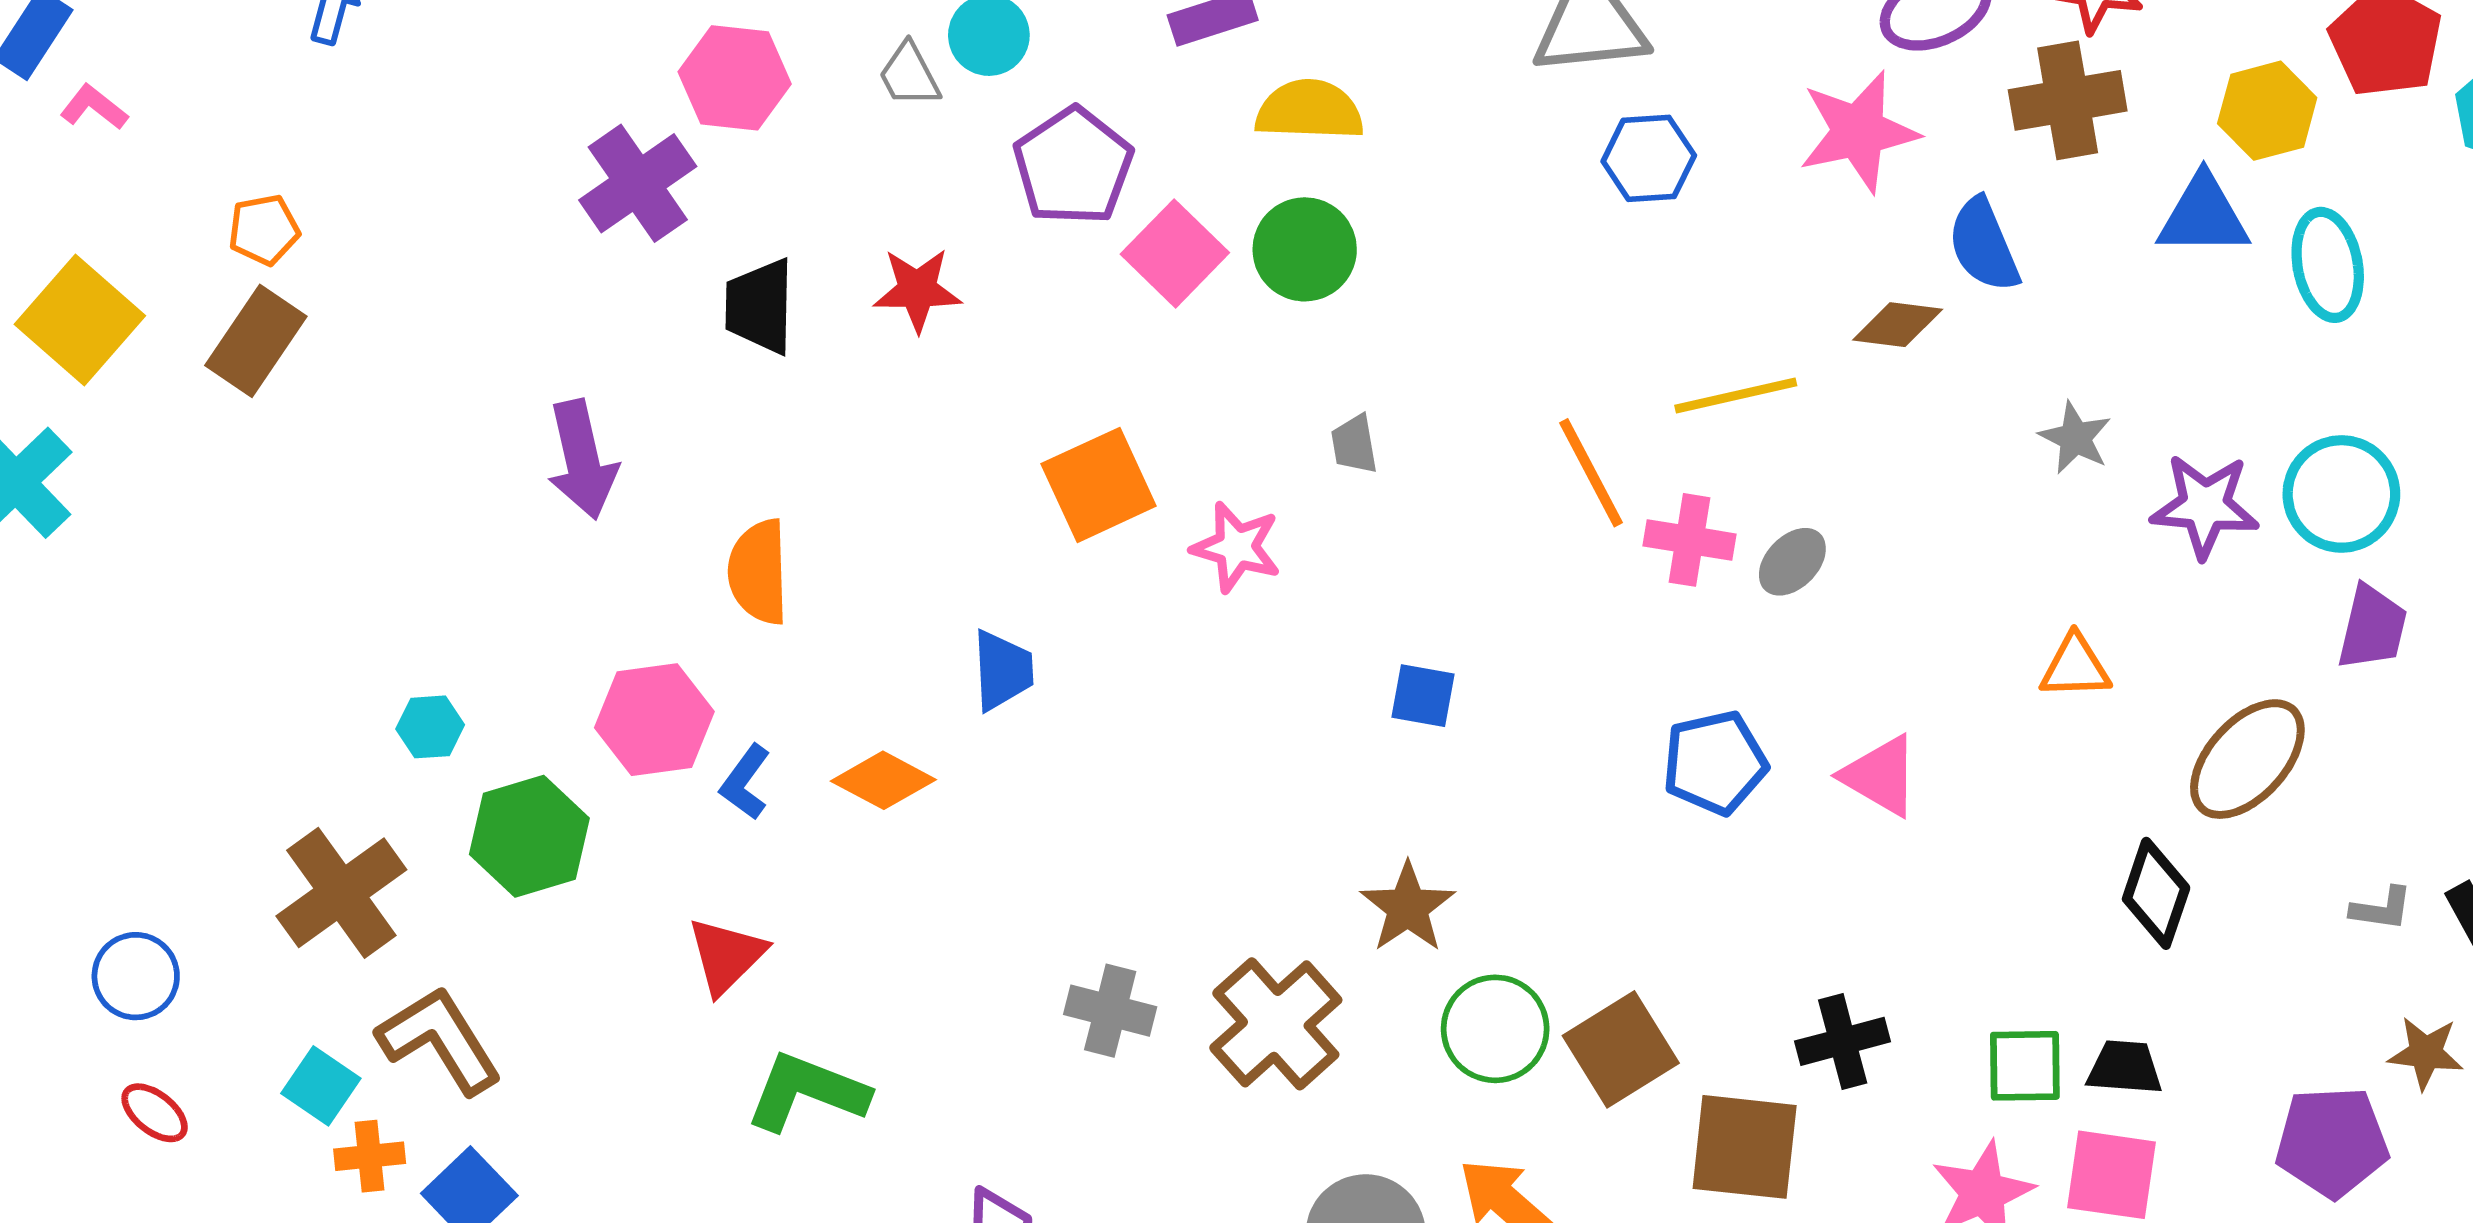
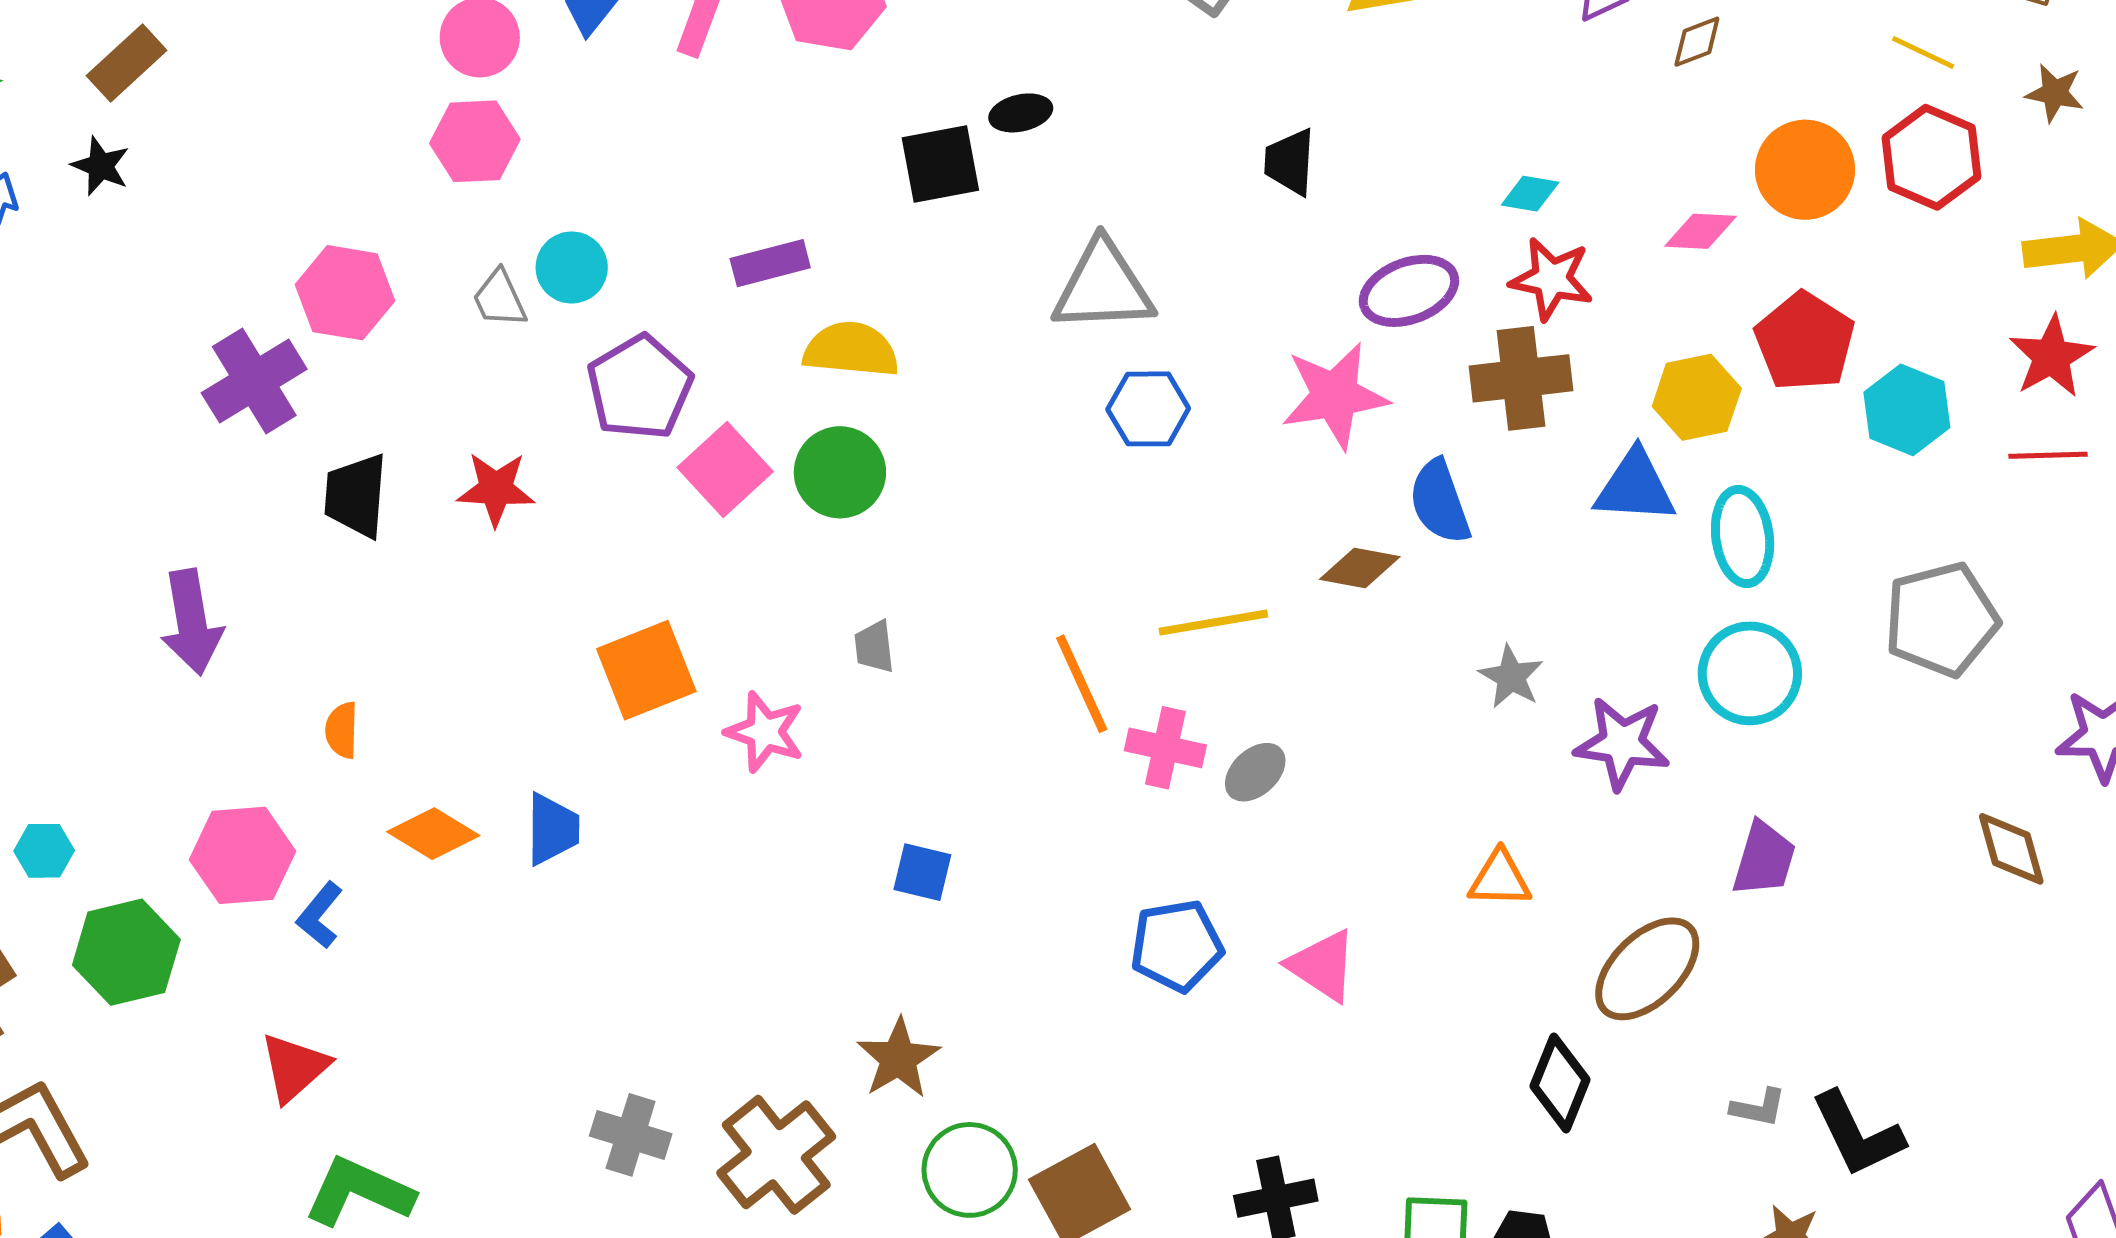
cyan circle: (2341, 494) -> (1750, 673), moved
orange semicircle: (758, 572) -> (342, 730), size x0.6
orange diamond: (883, 780) -> (433, 834), moved

